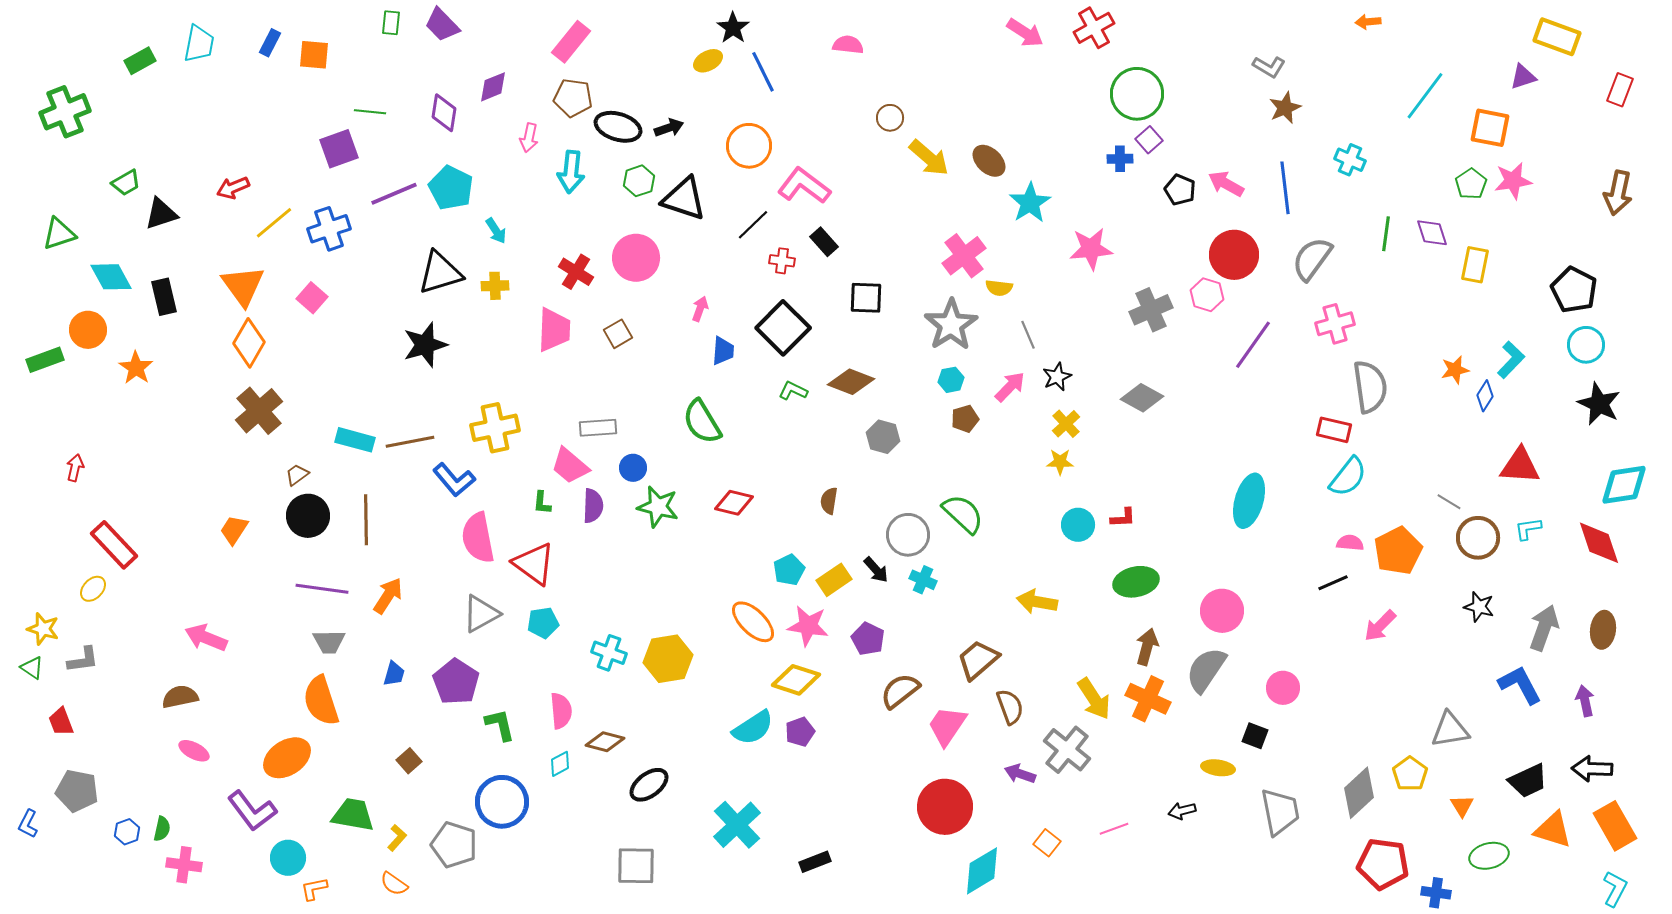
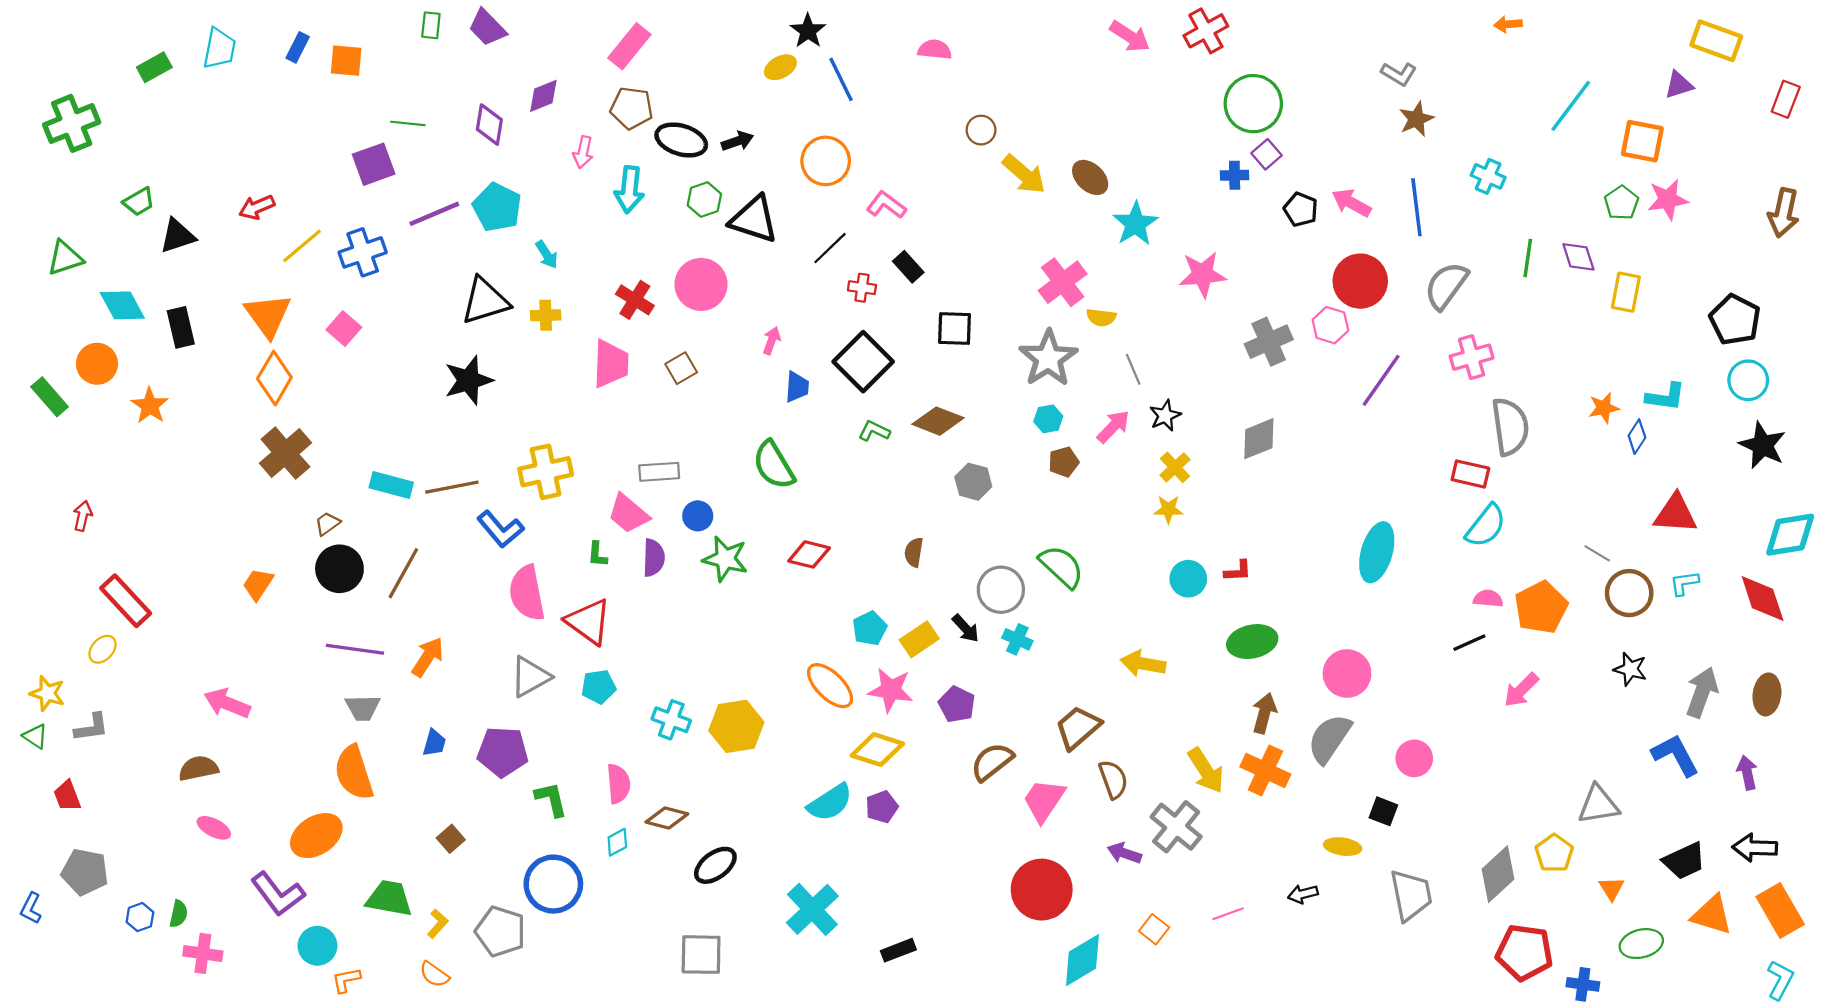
pink L-shape: (804, 186) -> (886, 205), size x0.7
green rectangle: (45, 360) -> (50, 397), turned 69
cyan L-shape: (1511, 360) -> (1666, 397), turned 54
gray diamond: (1142, 398) -> (1259, 439), turned -51
brown line: (366, 520) -> (403, 573), turned 30
purple pentagon: (456, 682) -> (503, 752), turned -30

